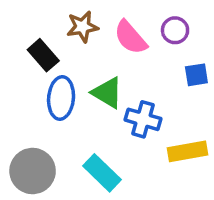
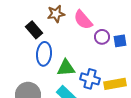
purple circle: (175, 30) -> (102, 37), moved
green triangle: (107, 93) -> (66, 68), moved, turned -36
blue cross: (143, 119) -> (90, 79), moved

